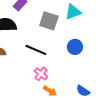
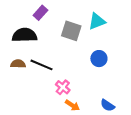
black line: (36, 50) -> (42, 65), moved

